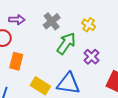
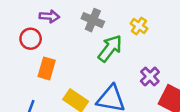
gray cross: (52, 21) -> (93, 20), turned -30
purple cross: (92, 57) -> (150, 76), moved

